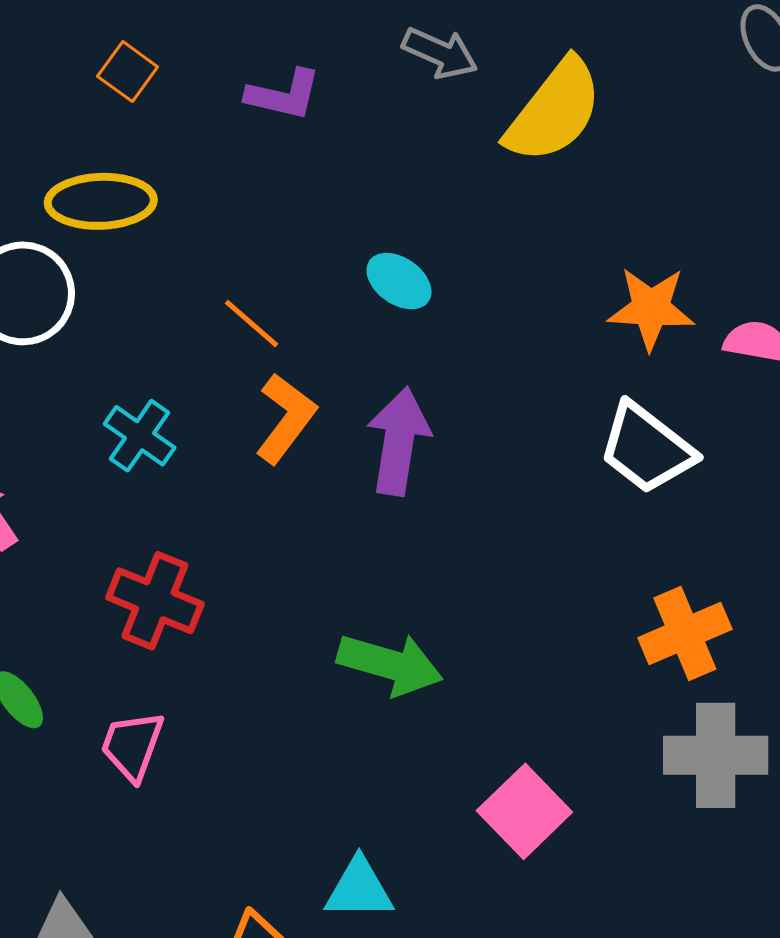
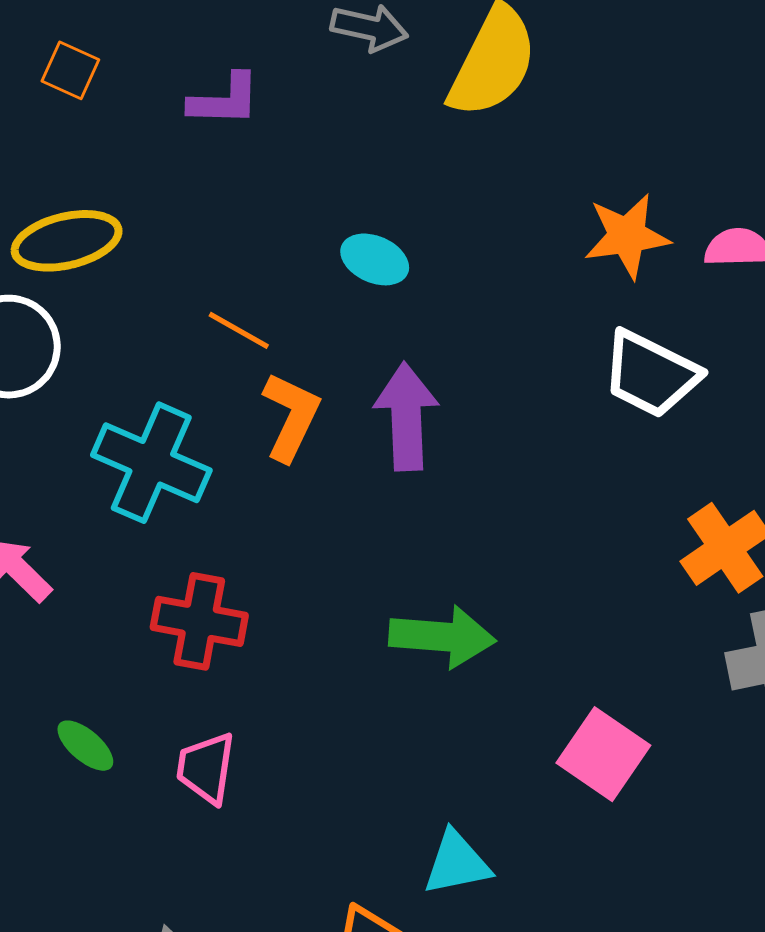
orange square: (128, 72) -> (70, 70), moved
cyan cross: (140, 436) -> (151, 463), size x1.6

